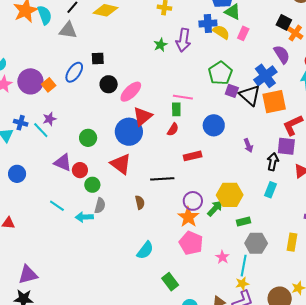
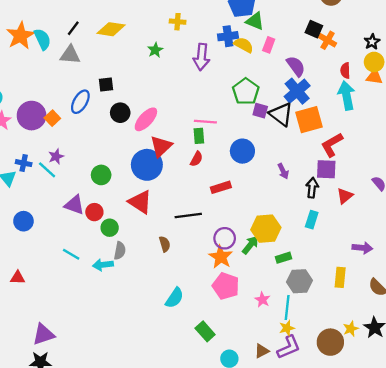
green star: (160, 45) -> (155, 50), moved
purple semicircle: (282, 54) -> (296, 66), moved

